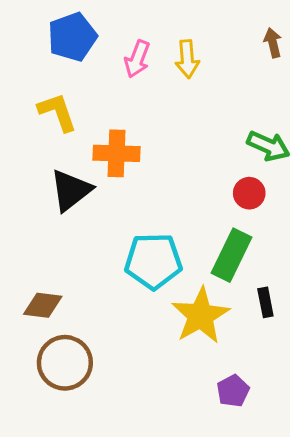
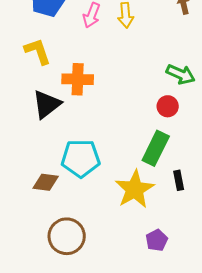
cyan pentagon: (153, 261) -> (81, 158), moved
brown diamond: (43, 305) -> (46, 182), moved
brown circle: (65, 363) -> (67, 236), moved

